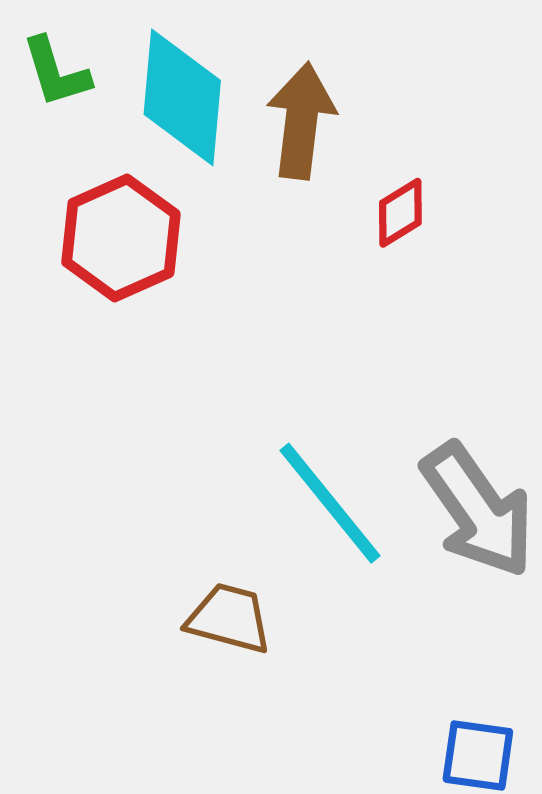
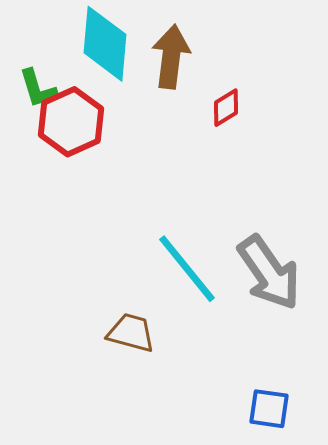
green L-shape: (56, 72) -> (38, 89), moved

